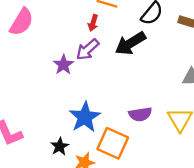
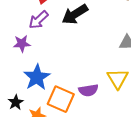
purple star: (63, 65) -> (22, 44), moved, turned 30
purple semicircle: (140, 114) -> (88, 90), moved

